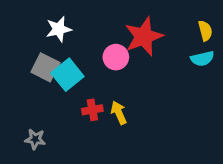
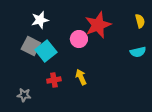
cyan semicircle: (202, 59) -> (138, 52), moved
red cross: (92, 110) -> (54, 80), moved

